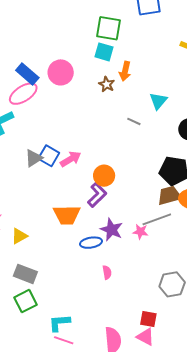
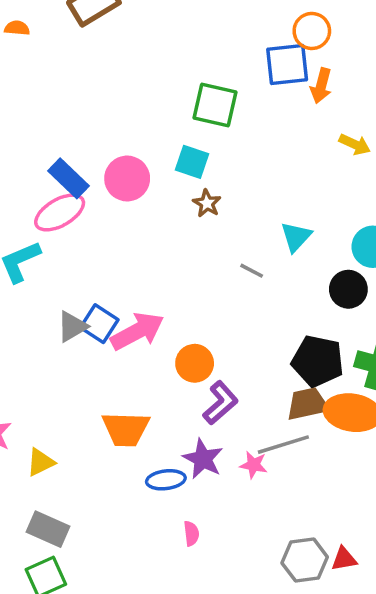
cyan square: (104, 52) -> (192, 162), moved
orange arrow: (125, 71) -> (321, 86), moved
pink arrow: (71, 159) -> (137, 331), size x1.4
purple L-shape: (97, 195) -> (220, 403), moved

